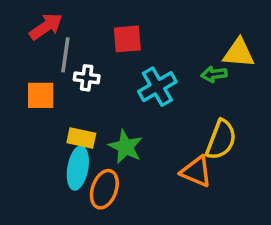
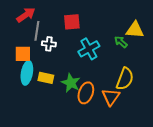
green arrow: (214, 74) -> (121, 42), turned 48
cyan ellipse: (78, 168) -> (27, 73), moved
orange triangle: (196, 172) -> (111, 97), turned 42
orange ellipse: (104, 189) -> (86, 93), moved

